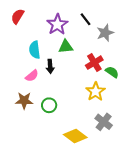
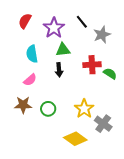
red semicircle: (18, 16) -> (25, 21), moved
red cross: (94, 63) -> (92, 65), turned 30
black arrow: (50, 66) -> (59, 70), moved
yellow star: (95, 92) -> (84, 109), moved

